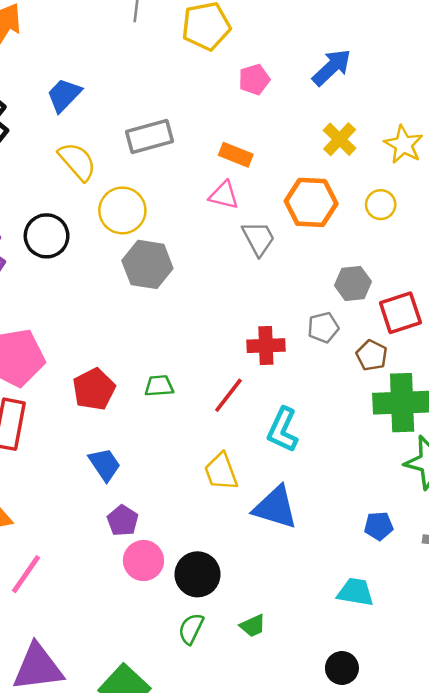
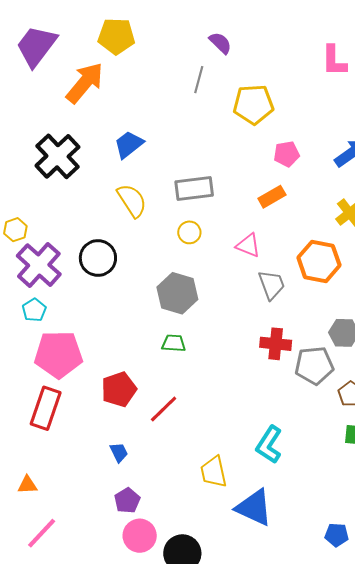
orange rectangle: (236, 155) -> (272, 197), moved, turned -60
yellow circle: (122, 210) -> (189, 232), moved, size x0.6
gray pentagon: (323, 327) -> (314, 365), size x1.5
red cross: (266, 346) -> (276, 344), moved
green trapezoid: (159, 386) -> (174, 343), moved
red line: (228, 395) -> (164, 409), moved
blue trapezoid: (105, 464) -> (119, 452), size x0.7

